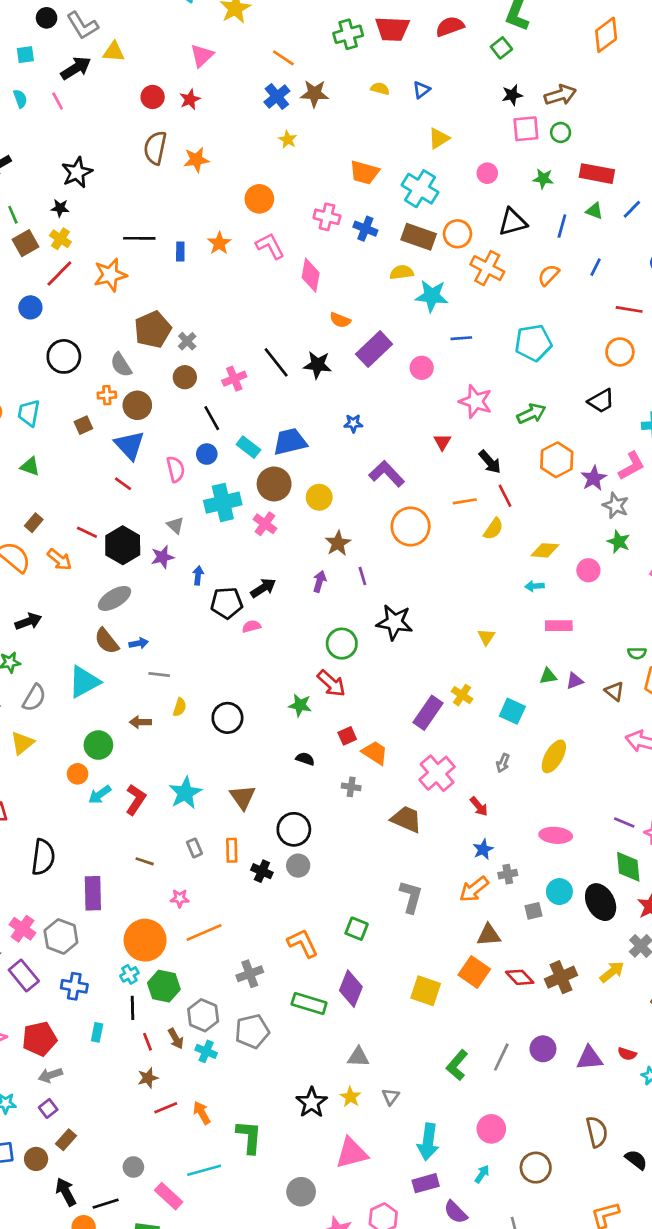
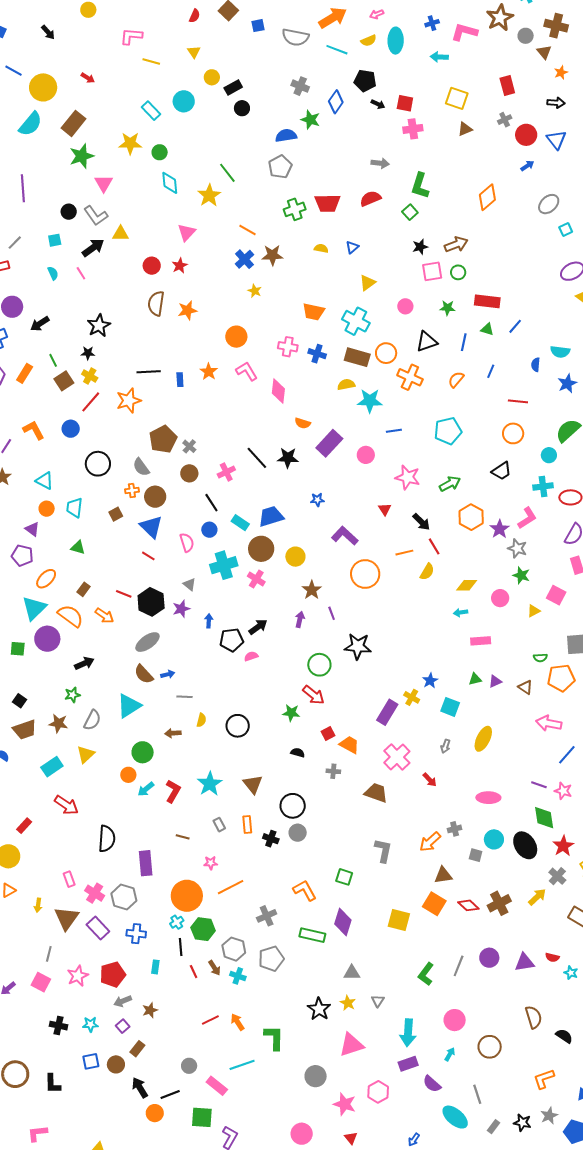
yellow triangle: (486, 637) -> (534, 611), moved, turned 32
blue star: (483, 849) -> (430, 681), moved
gray square: (533, 911) -> (476, 855), turned 32
brown star: (148, 1078) -> (150, 1010), moved

